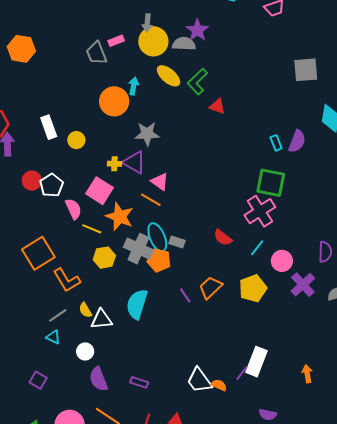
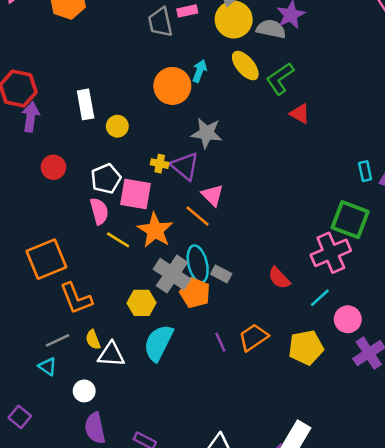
white pentagon: (52, 185) -> (106, 179), moved
pink square: (99, 191) -> (135, 194), turned -32
yellow hexagon: (104, 258) -> (142, 303), moved

